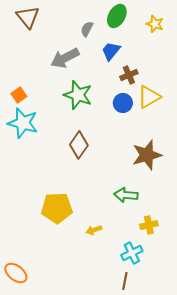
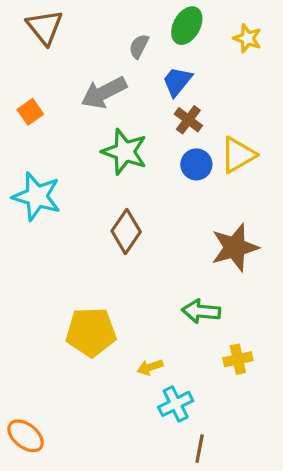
brown cross: (129, 75) -> (188, 120), moved, turned -30
orange square: (19, 95) -> (30, 112), moved
cyan cross: (132, 253) -> (176, 404), moved

